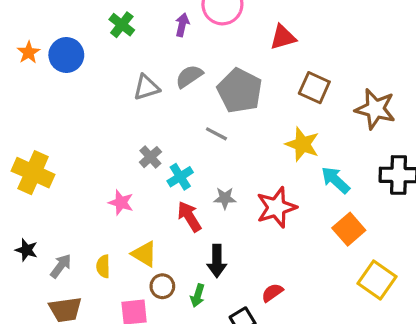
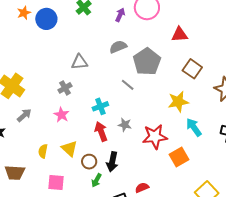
gray triangle: (146, 87) -> (79, 62), moved
yellow star: (302, 144) -> (178, 102), turned 30
gray cross: (150, 157) -> (65, 88), moved
orange square: (349, 229) -> (179, 157), moved
gray arrow: (61, 266) -> (24, 115), moved
brown circle: (162, 286) -> (89, 162), moved

